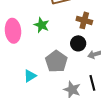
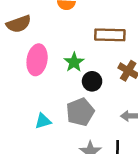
black circle: (78, 43) -> (92, 81), moved

